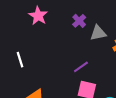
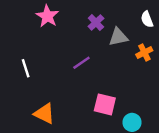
purple line: (81, 67) -> (81, 63), moved

